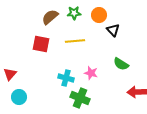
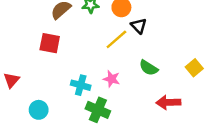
yellow line: (75, 41) -> (116, 39), moved, turned -36
cyan circle: (19, 97) -> (39, 110), moved

